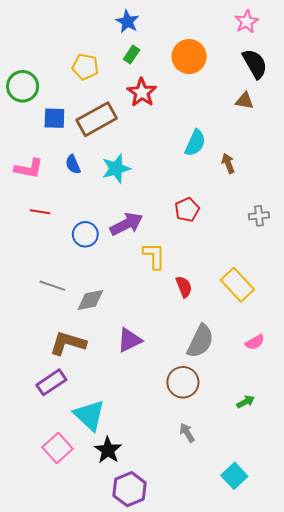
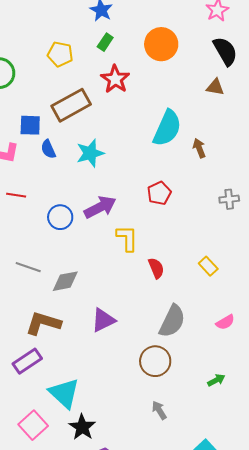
blue square: (54, 118) -> (30, 125), moved
cyan semicircle: (195, 143) -> (167, 128), size x1.4
yellow rectangle: (237, 285) -> (208, 266), size x0.6

